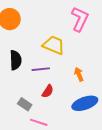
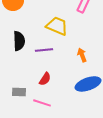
red semicircle: (48, 91) -> (45, 79), moved
gray rectangle: (25, 104) -> (19, 92), moved, turned -32

